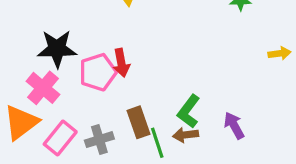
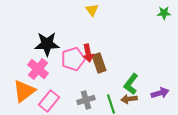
brown rectangle: (139, 122) -> (99, 63), moved
purple arrow: (234, 125) -> (160, 93), turned 102
gray cross: (99, 140) -> (86, 100), moved

